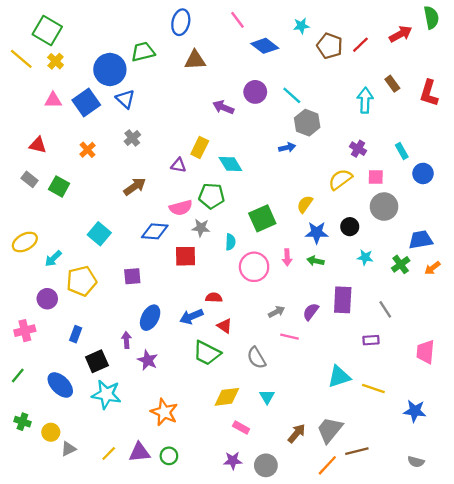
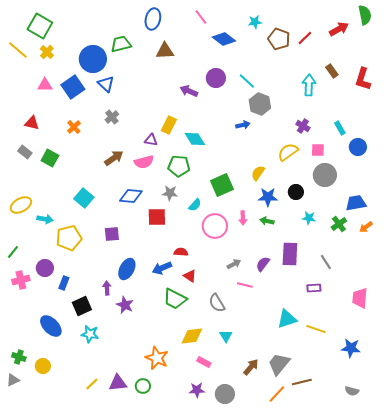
pink semicircle: (181, 208) -> (144, 162), moved
cyan semicircle: (230, 242) -> (195, 205), turned 40
cyan arrow: (53, 259) -> (45, 219), turned -126
purple circle: (47, 299) -> (45, 268), moved
green line: (18, 376) -> (13, 252), moved
cyan star: (106, 394) -> (90, 334), size x0.7
orange star: (164, 412) -> (157, 358), moved
gray triangle: (69, 449) -> (13, 380), moved

